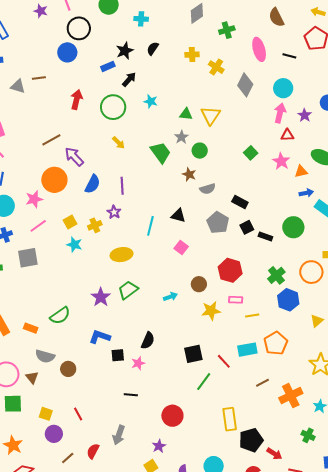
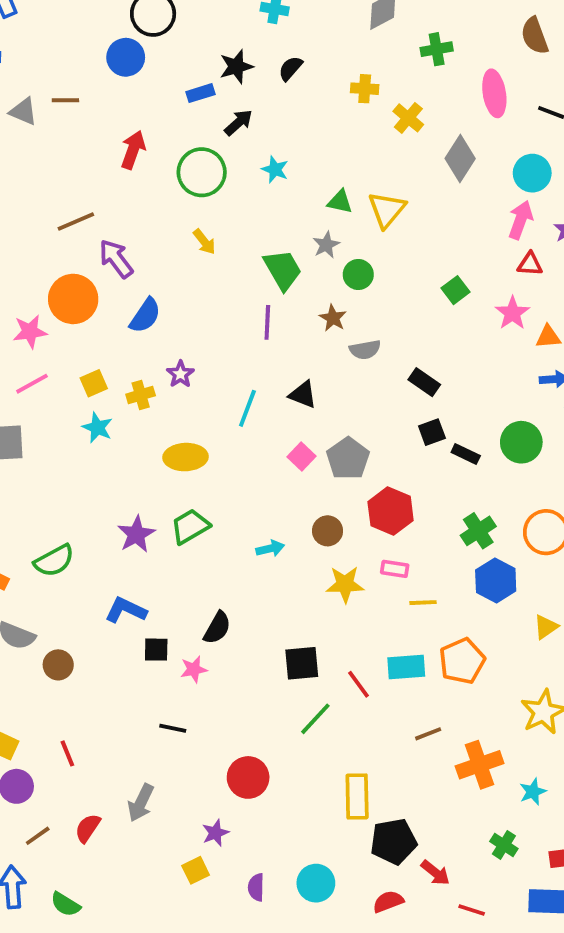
purple line: (122, 186) -> (267, 322), moved
gray pentagon: (218, 223) -> (348, 459), moved

